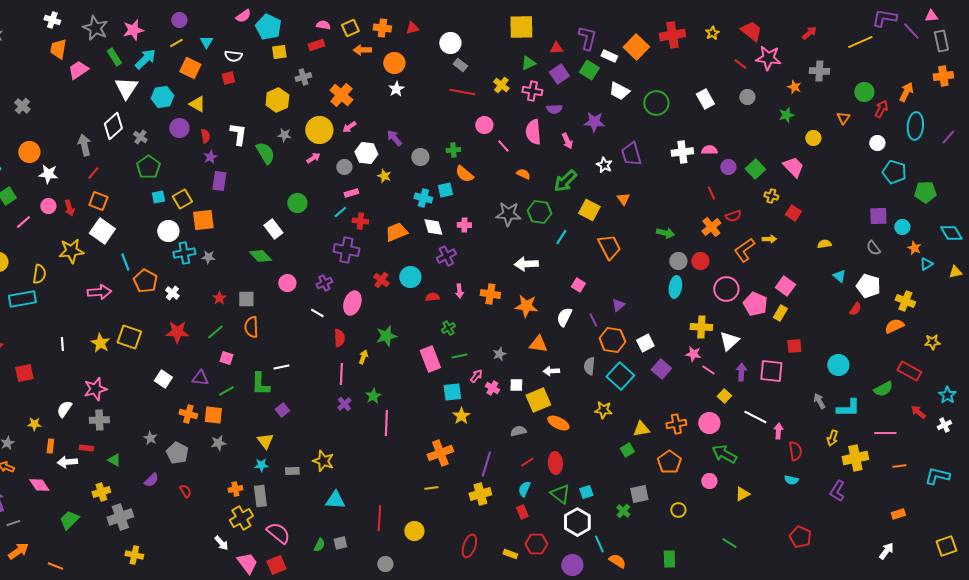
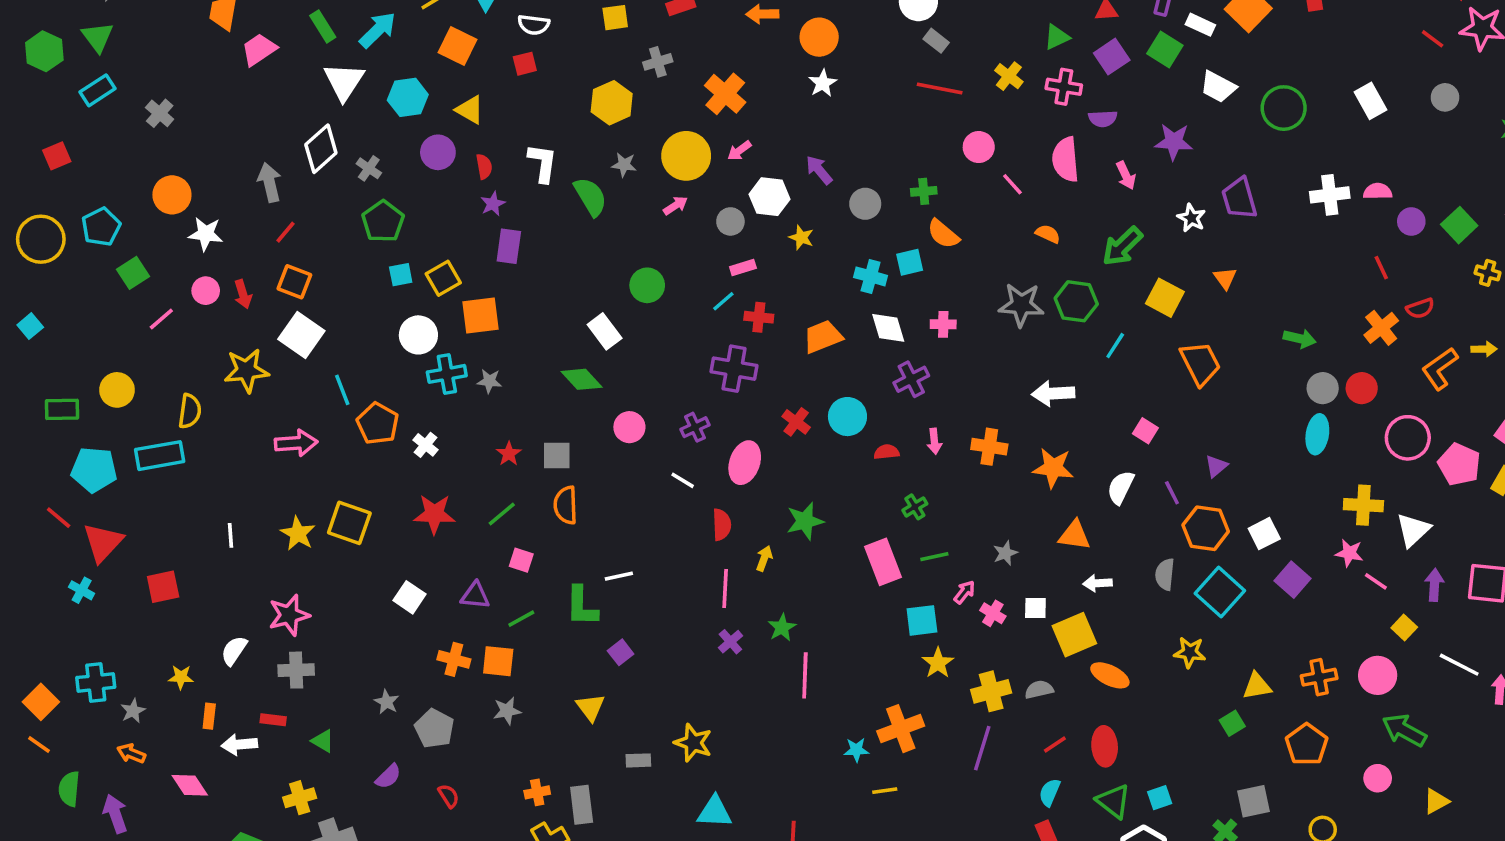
cyan star: (261, 465) -> (856, 750), moved
yellow cross: (480, 494) -> (991, 691), moved

